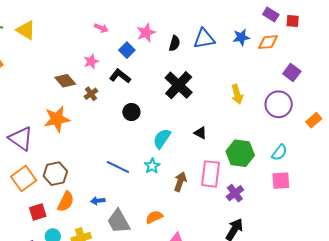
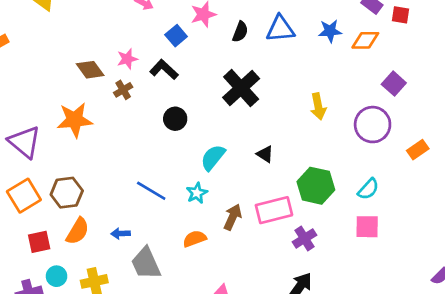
pink star: (91, 62) -> (127, 59), moved
pink rectangle: (210, 174) -> (274, 210), turned 64
orange semicircle: (154, 217) -> (195, 239), moved

